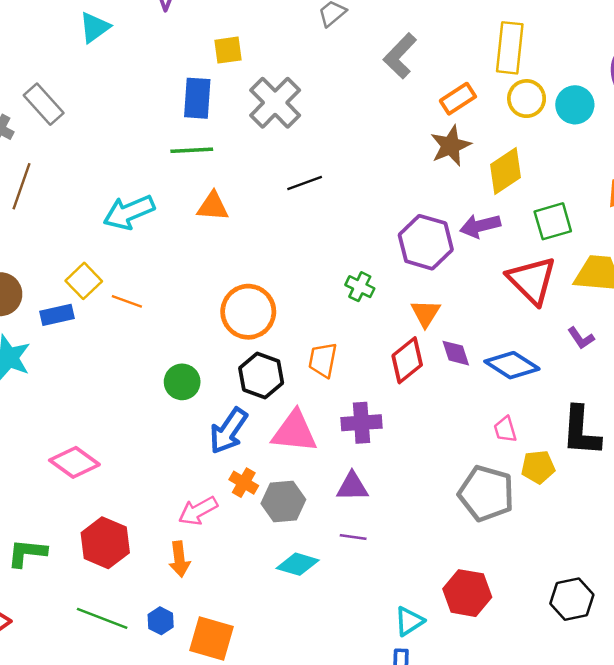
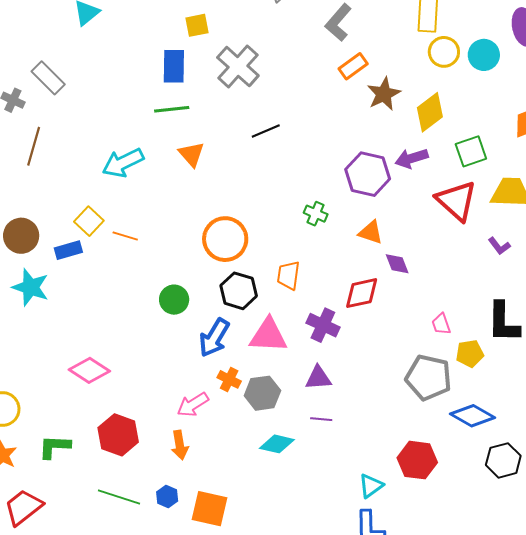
orange rectangle: (458, 99) -> (353, 66), moved
orange triangle: (213, 206) -> (191, 154), turned 48
orange triangle: (426, 313) -> (371, 232), turned -40
red diamond: (407, 360) -> (362, 293), moved, turned 30
blue diamond: (512, 365) -> (473, 416), moved
purple cross: (361, 423) -> (323, 325), turned 32

